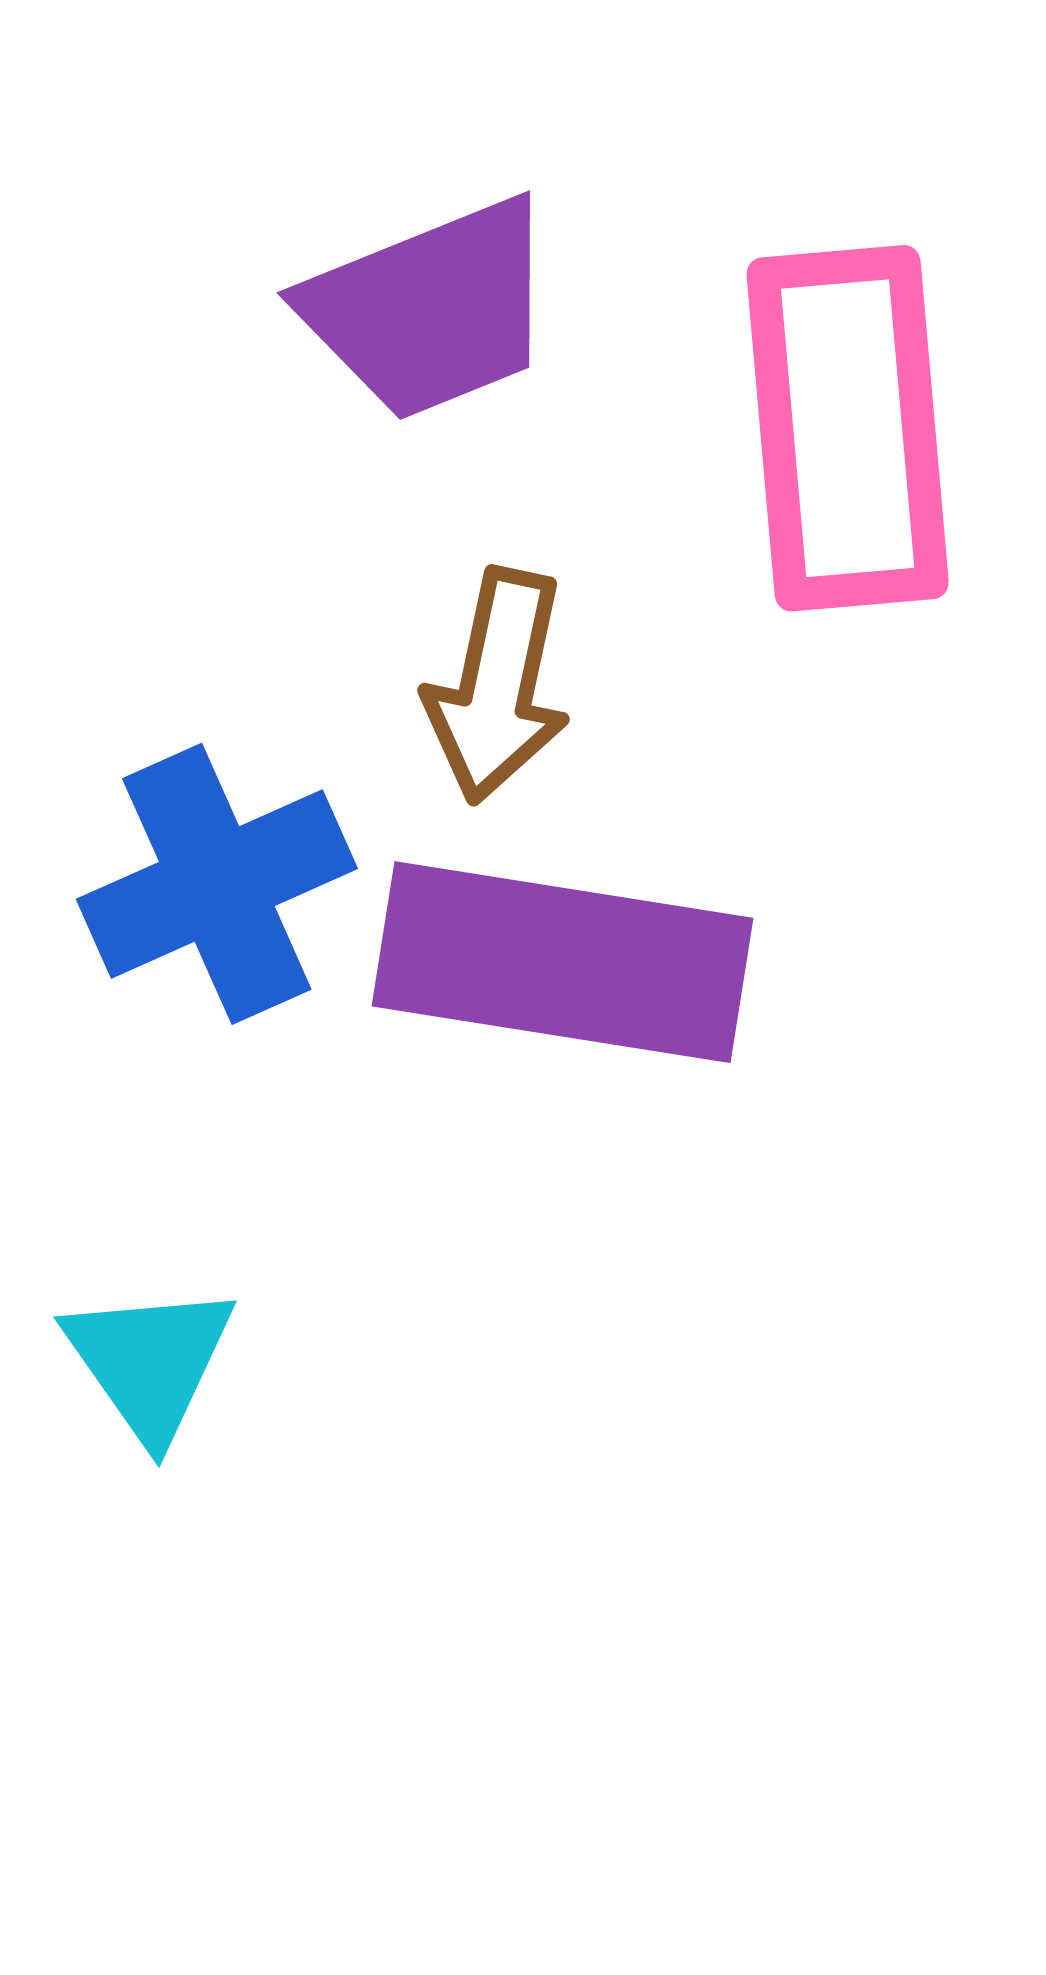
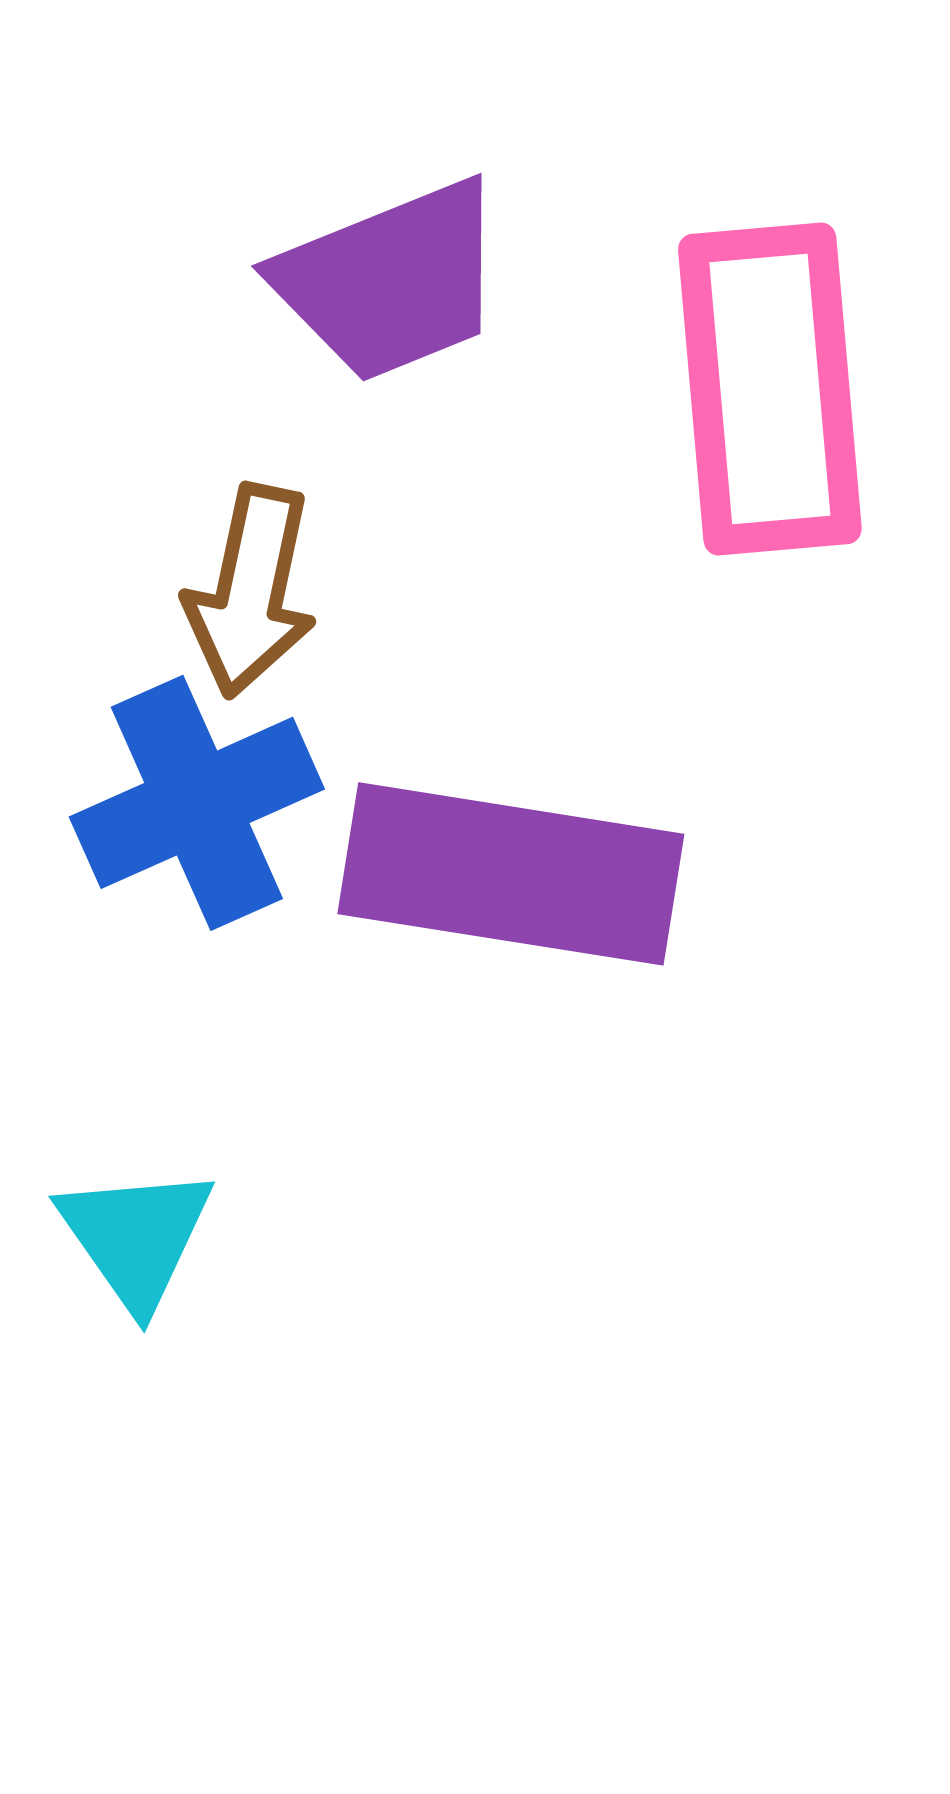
brown arrow: (498, 686) -> (251, 591), moved

